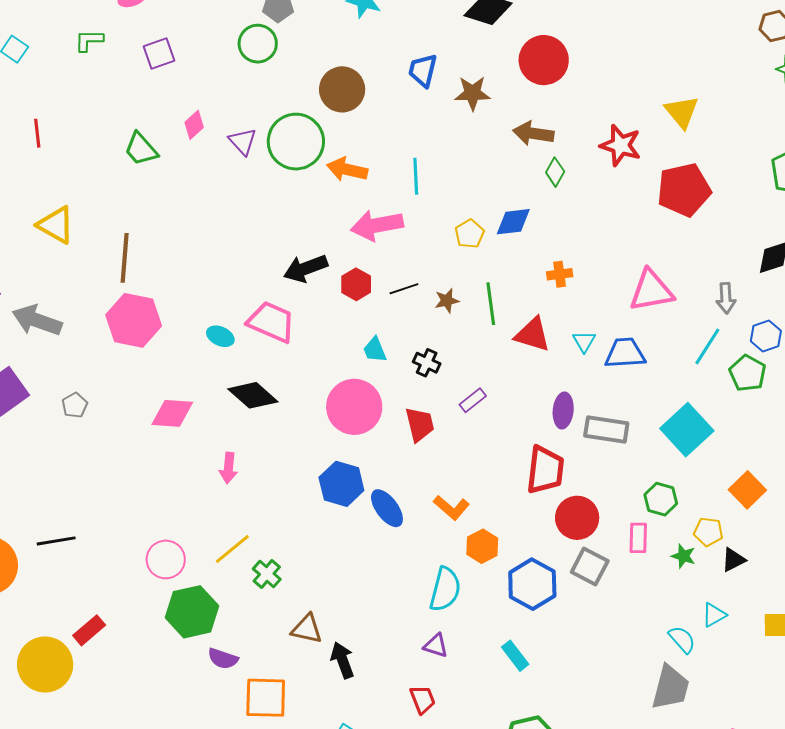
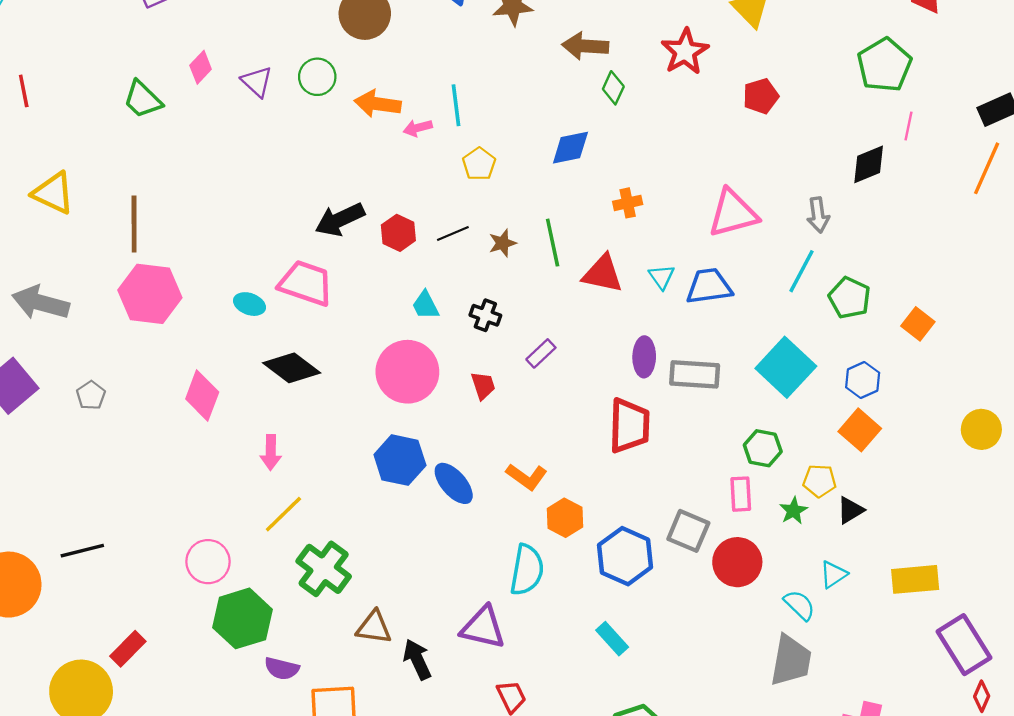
green circle: (296, 142) -> (317, 77), size x0.6
red star: (621, 145) -> (685, 52), turned 30
red pentagon: (684, 190) -> (761, 96), size x0.6
pink arrow: (377, 225) -> (418, 128), moved, size x0.5
yellow pentagon: (470, 234) -> (479, 164), moved
blue hexagon: (766, 336) -> (863, 380), moved
pink diamond: (172, 413) -> (202, 396), turned -69
red trapezoid: (420, 424) -> (483, 386), size x0.7
red circle: (577, 518) -> (737, 562), moved
yellow line: (232, 549) -> (283, 514), moved
green star: (683, 556) -> (794, 511), turned 30
green cross: (267, 574) -> (324, 569), size x1.6
purple triangle: (436, 646) -> (483, 628), moved, size x1.6

